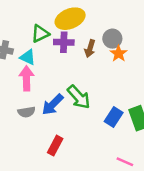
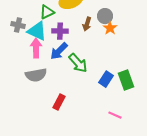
purple cross: (64, 42) -> (60, 31), moved
cyan triangle: (28, 57) -> (37, 31), size x1.5
blue arrow: (53, 105) -> (59, 51), moved
gray semicircle: (27, 112) -> (36, 75), size x1.5

